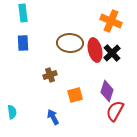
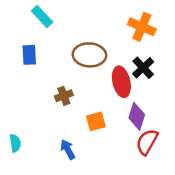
cyan rectangle: (23, 13) -> (42, 17), moved, turned -36
red ellipse: (95, 50) -> (121, 82), moved

